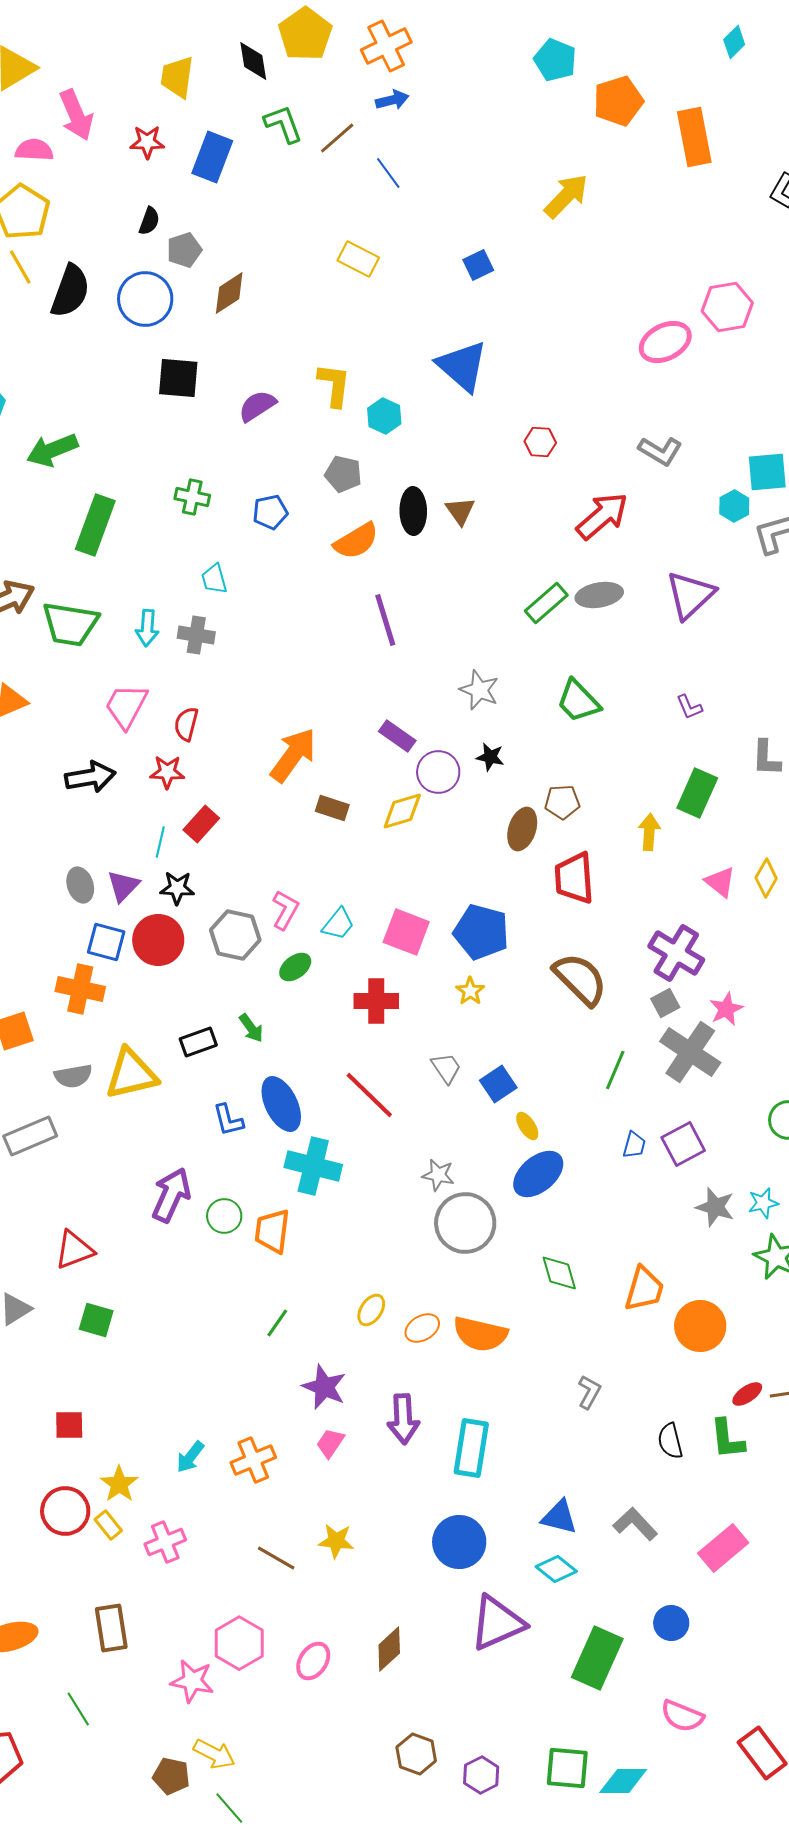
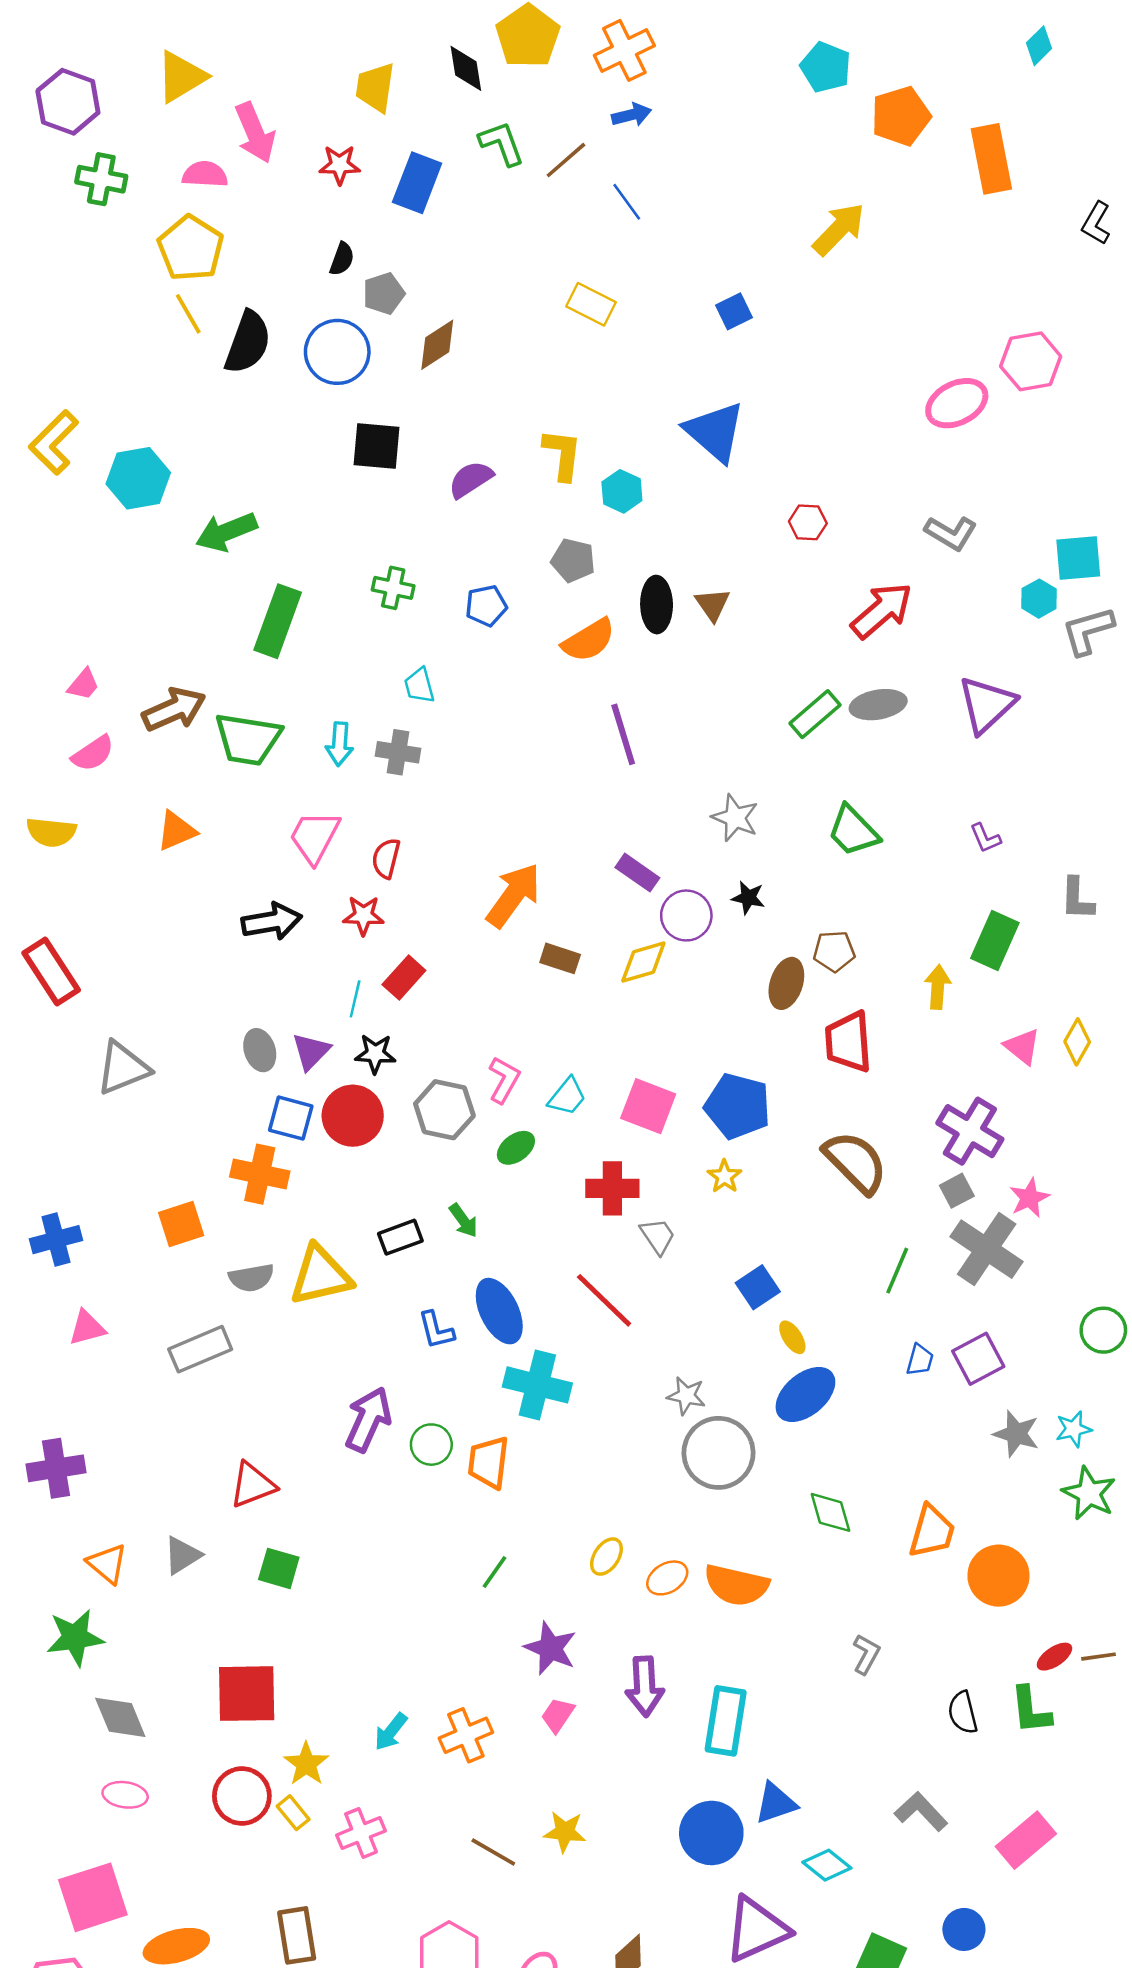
gray trapezoid: (446, 1068) -> (658, 1236), moved
red square: (69, 1425) -> (247, 1694), size x1.8
blue triangle: (559, 1517) -> (776, 1803), moved, turned -33

